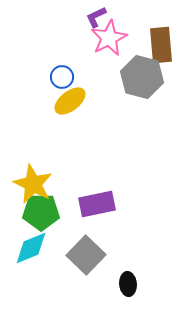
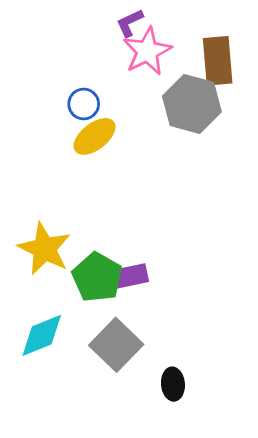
purple rectangle: (97, 204) -> (131, 276), size x0.7
green pentagon: (41, 212) -> (97, 277), moved, turned 30

